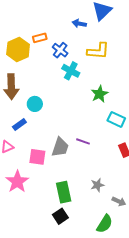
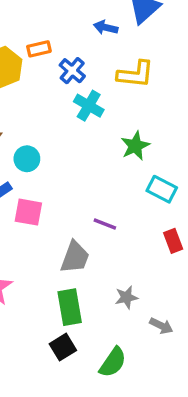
gray trapezoid: (60, 147) -> (75, 257), moved
pink square: (37, 157) -> (28, 212), moved
green semicircle: (105, 224) -> (113, 362), moved

